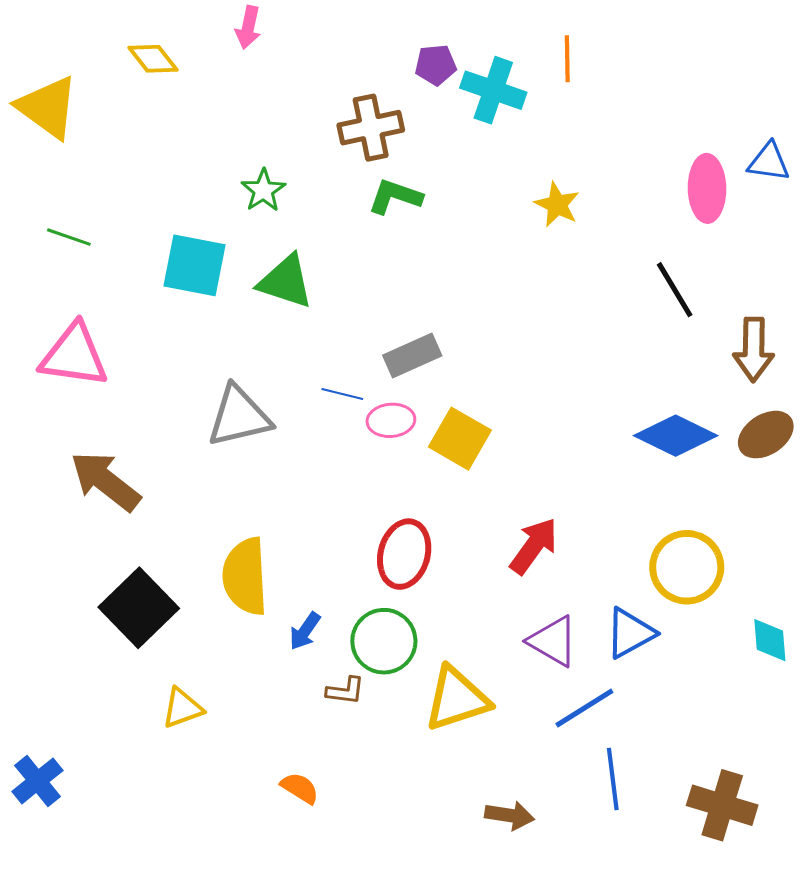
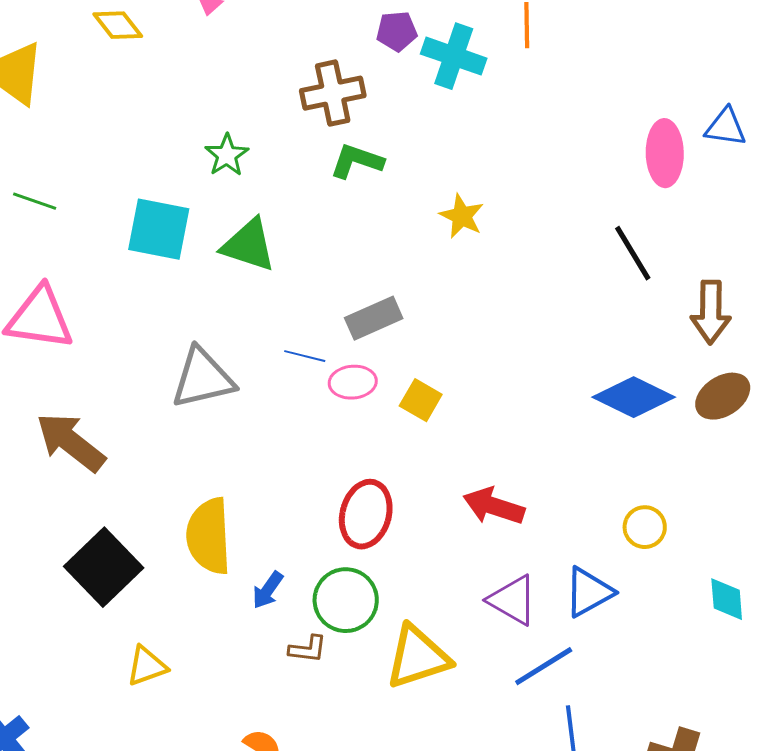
yellow star: (557, 205) -> (462, 216), moved
yellow square: (460, 439) -> (421, 400), size x0.7
red arrow: (534, 546) -> (494, 506), turned -108
yellow circle: (687, 567) -> (645, 527), size x0.6

